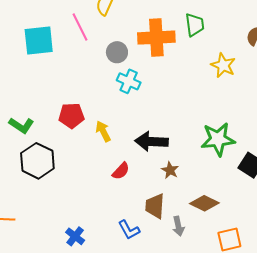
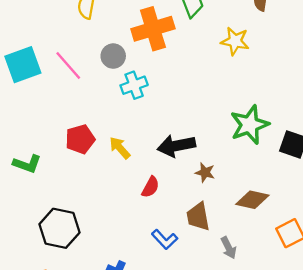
pink line: (80, 27) -> (68, 66), moved
cyan cross: (129, 81) -> (134, 85), turned -30
black hexagon: (37, 161) -> (60, 228), moved
gray arrow: (178, 226) -> (229, 248), moved
blue L-shape: (129, 230) -> (165, 239), moved

